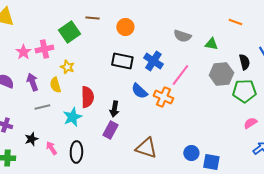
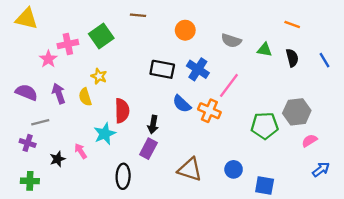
brown line: (92, 18) -> (138, 15), moved
orange circle: (125, 27) -> (185, 30), moved
pink cross: (44, 49) -> (68, 44), moved
black semicircle: (244, 62) -> (292, 58), moved
gray hexagon: (221, 74) -> (297, 112), moved
green pentagon: (244, 91) -> (265, 126), moved
gray line: (42, 107) -> (40, 122), moved
pink arrow: (51, 148) -> (81, 151), moved
black ellipse: (76, 152) -> (123, 176), moved
blue circle: (191, 153) -> (234, 169), moved

